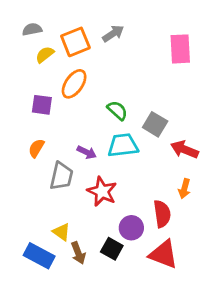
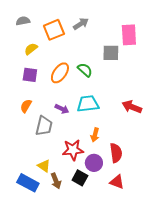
yellow semicircle: (45, 55) -> (31, 49), moved
orange ellipse: (74, 84) -> (60, 73), moved
green semicircle: (117, 110) -> (85, 70), moved
gray square: (155, 124) -> (111, 53), moved, turned -30
orange arrow: (184, 189) -> (95, 135), moved
red star: (102, 191) -> (73, 150), moved, turned -30
red triangle: (163, 254) -> (117, 182), size x0.7

